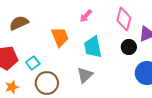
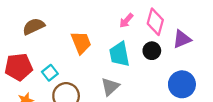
pink arrow: (86, 16) -> (126, 21), moved
black circle: (129, 47) -> (152, 51), moved

